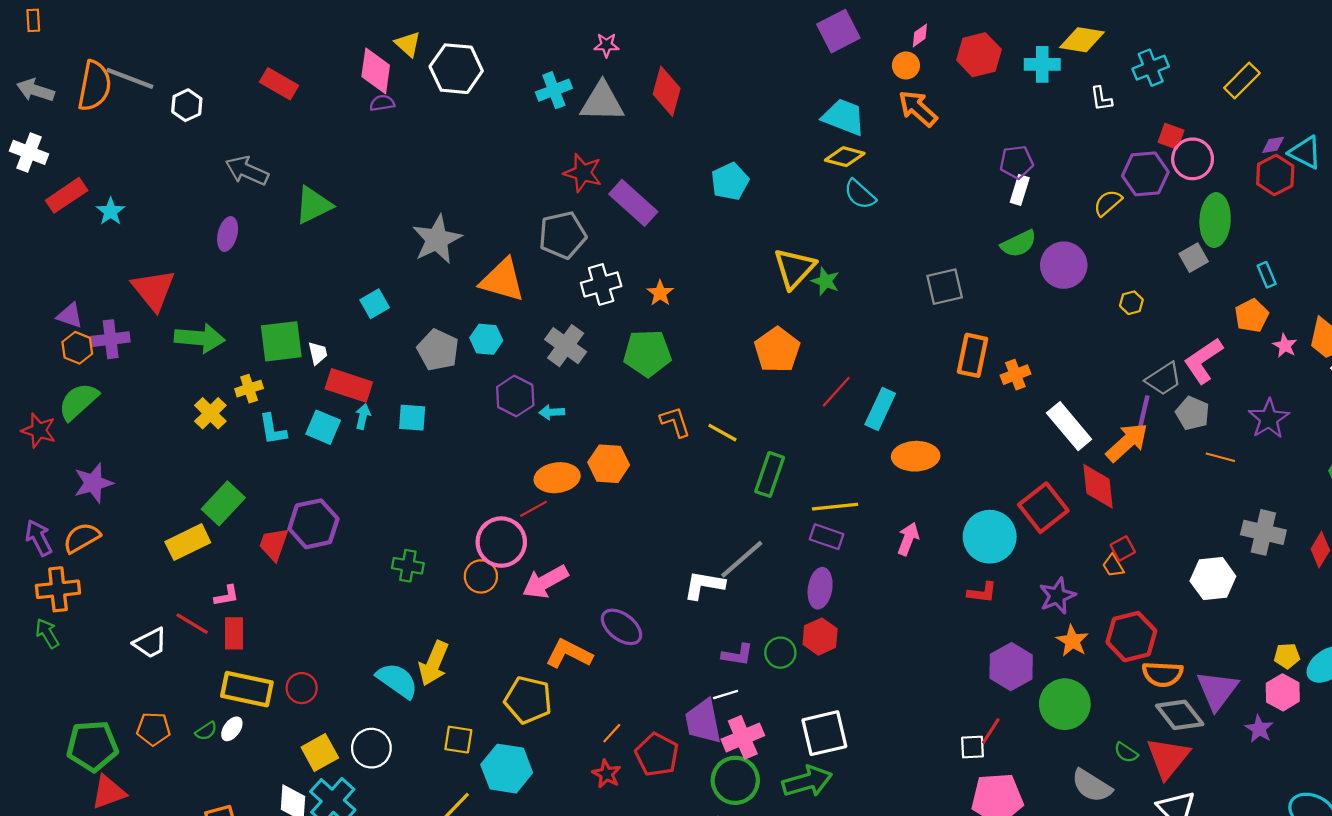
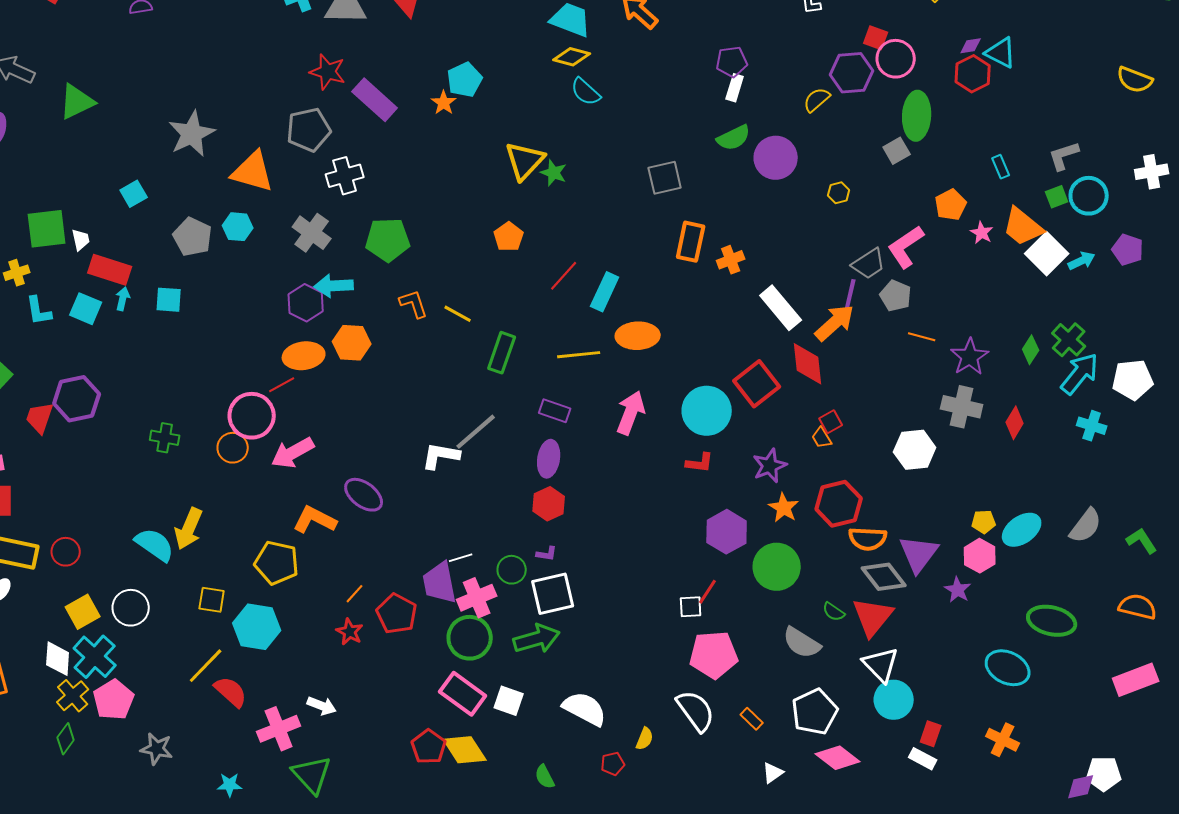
cyan rectangle: (1267, 275) -> (1001, 167), moved
orange star: (660, 293) -> (444, 103), moved
orange pentagon: (777, 350) -> (509, 237), size x0.7
purple hexagon: (515, 396) -> (306, 303), moved
cyan arrow: (552, 412) -> (334, 286), moved, size x1.6
purple star: (1269, 419) -> (970, 357), moved
yellow line: (835, 507) -> (579, 355), moved
pink arrow: (908, 539) -> (631, 413), size x1.4
green circle: (780, 653) -> (512, 570), moved
purple L-shape: (737, 655) -> (547, 554), moved, size x0.7

